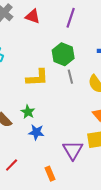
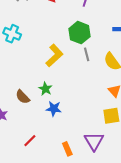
yellow L-shape: (37, 78) -> (54, 55), turned -40
purple triangle: (73, 150) -> (94, 141), moved

